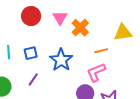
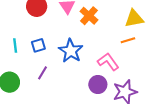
orange line: (101, 51) -> (128, 40), moved
pink L-shape: (96, 72) -> (108, 62), turned 80

